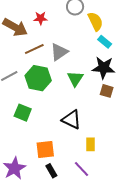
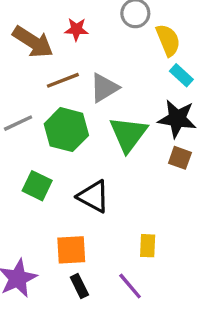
green triangle: (75, 79) -> (128, 134), size x1.4
black triangle: (71, 120) -> (93, 196), moved

